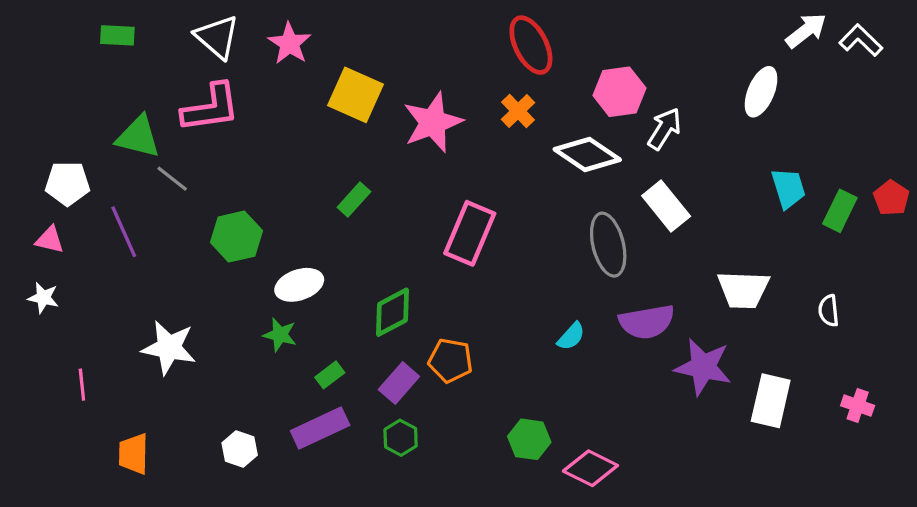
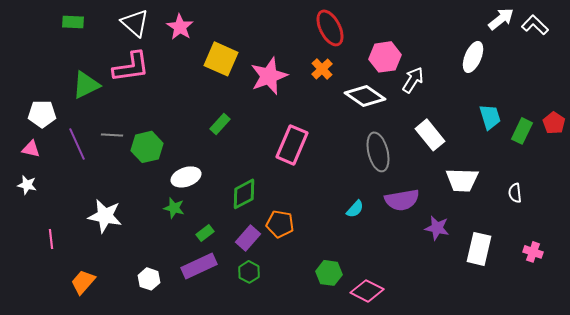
green triangle: (138, 137) -> (86, 85), turned -40
gray line: (172, 179) -> (112, 135), moved, turned -35
white rectangle: (666, 206) -> (430, 135), moved
purple star: (703, 367) -> (437, 228), size x0.7
orange trapezoid: (133, 454) -> (83, 282), turned 40

